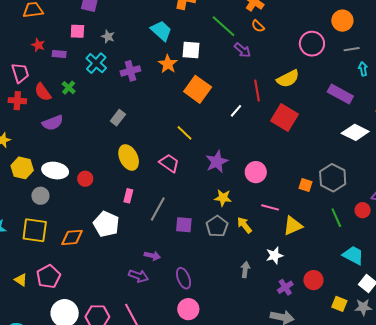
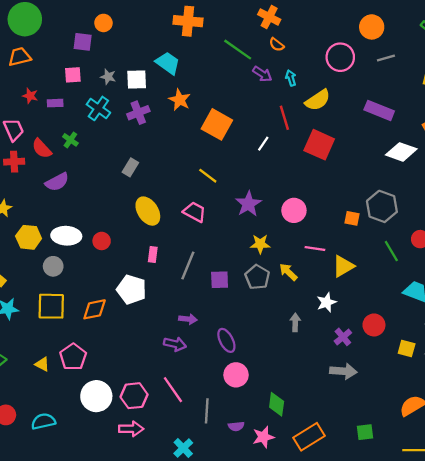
white square: (191, 50) -> (137, 80), moved
cyan arrow: (363, 69) -> (291, 78), moved

